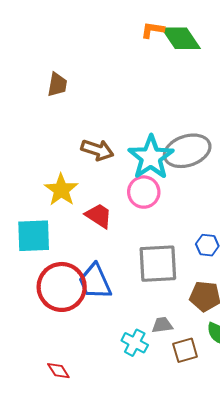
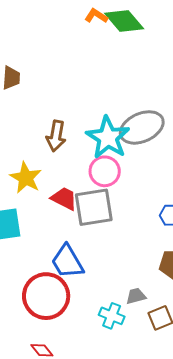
orange L-shape: (152, 30) -> (96, 16), turned 30
brown arrow: (97, 150) -> (56, 136), turned 88
gray square: (158, 264) -> (94, 207), moved
red circle: (62, 287) -> (46, 296), moved

